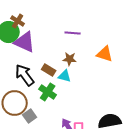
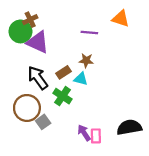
brown cross: (18, 21) -> (30, 20), turned 32
orange triangle: (105, 54) -> (121, 19), moved
brown rectangle: (49, 70) -> (64, 72), turned -64

